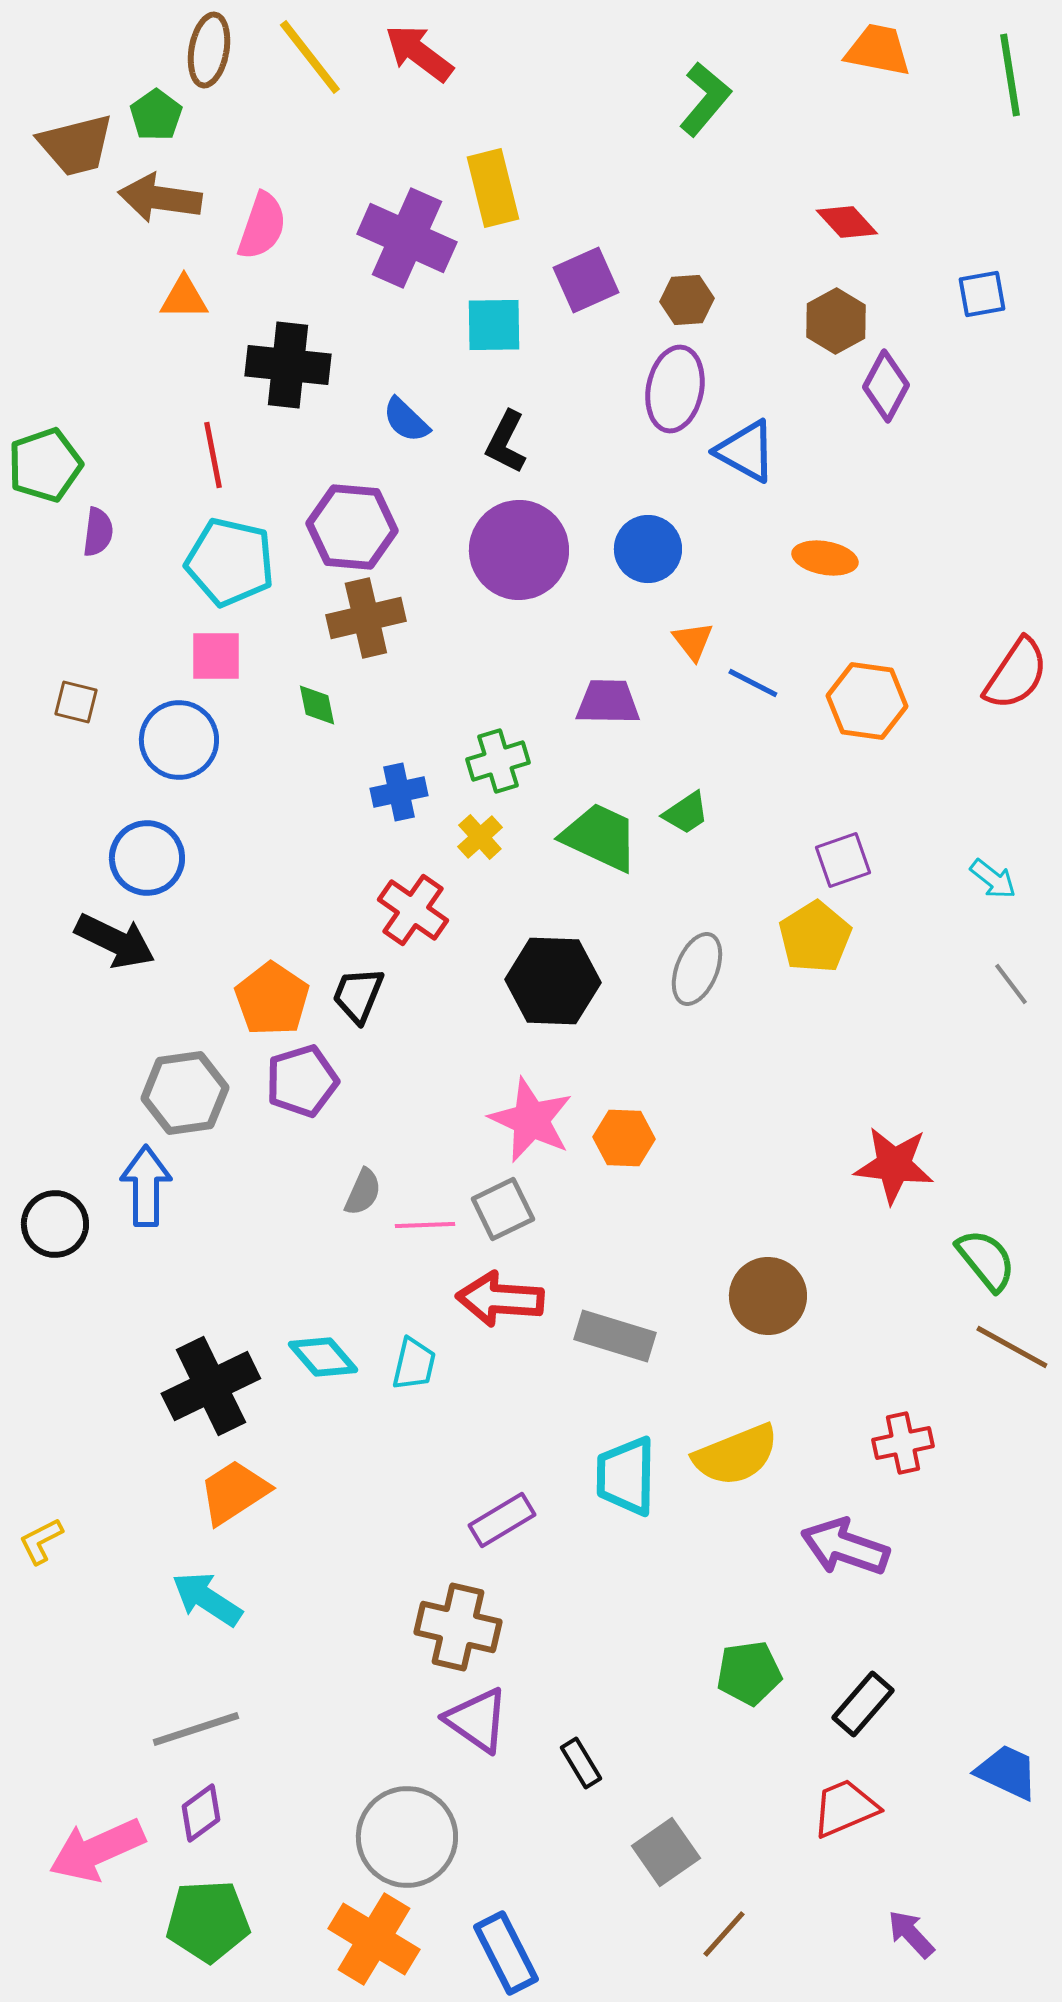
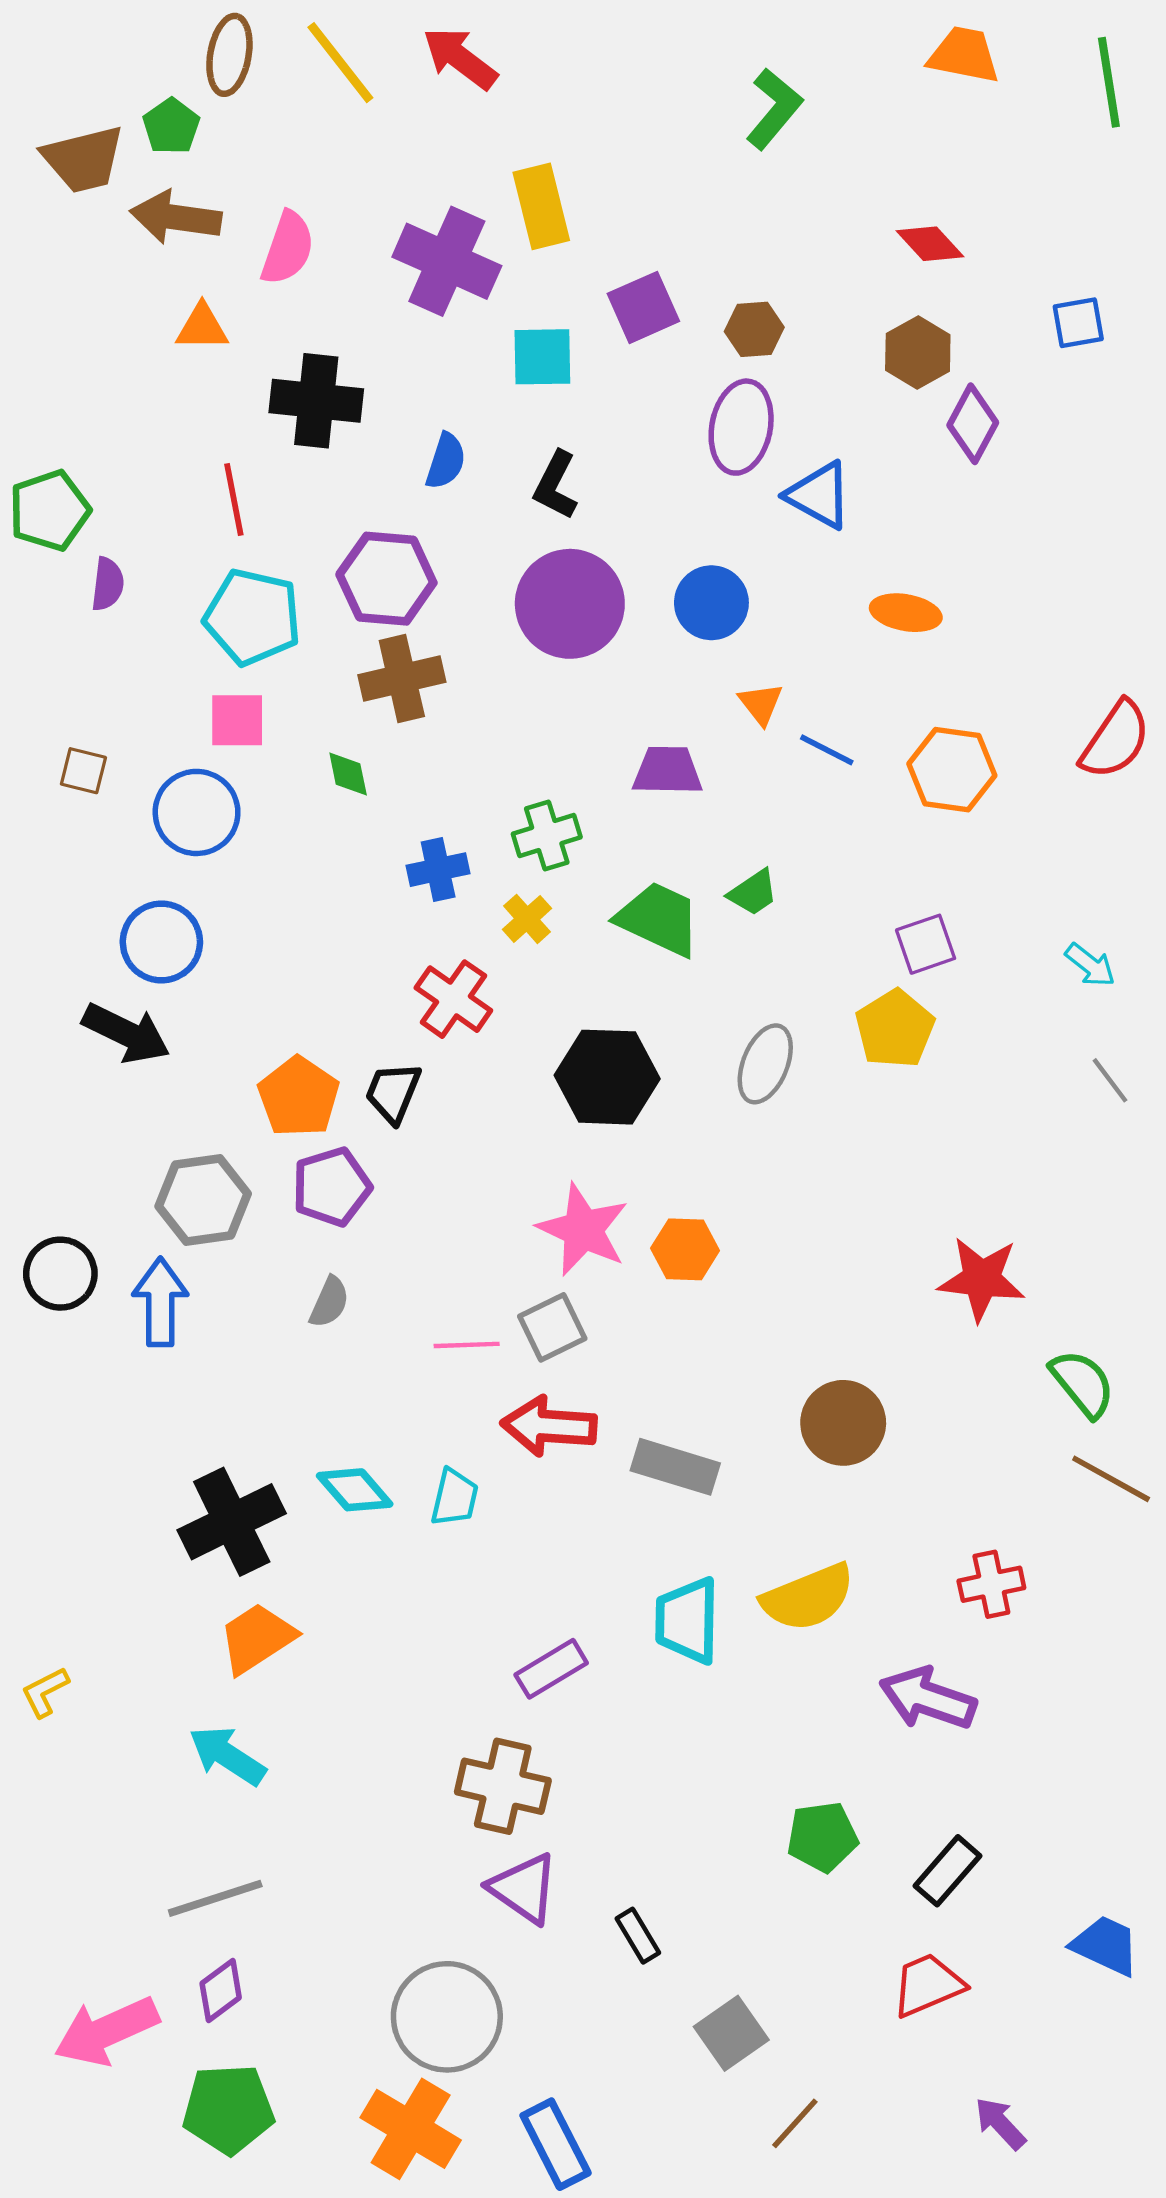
blue semicircle: (406, 420) -> (446, 461), turned -116
gray semicircle: (363, 1192) -> (329, 1302), moved
black circle: (55, 1224) -> (60, 1274), moved

